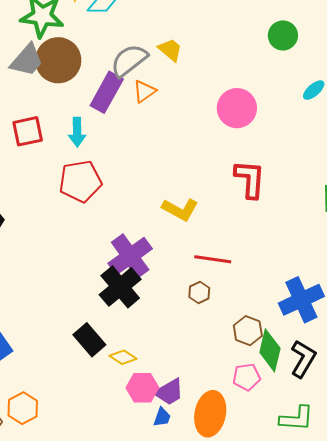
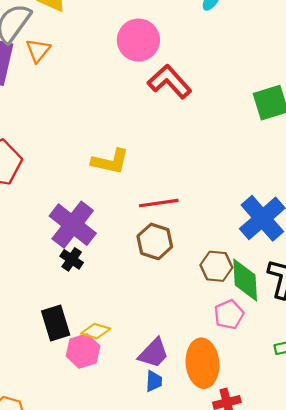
red L-shape: (250, 179) -> (170, 82), moved, turned -30
black cross: (120, 287) -> (72, 259), size x0.5
brown hexagon: (199, 292) -> (155, 241), size x1.5
black rectangle: (89, 340) -> (56, 323), turned 40
pink hexagon: (142, 388) -> (83, 351), moved

